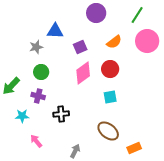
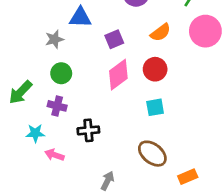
pink arrow: (36, 141) -> (54, 155), moved, turned -32

